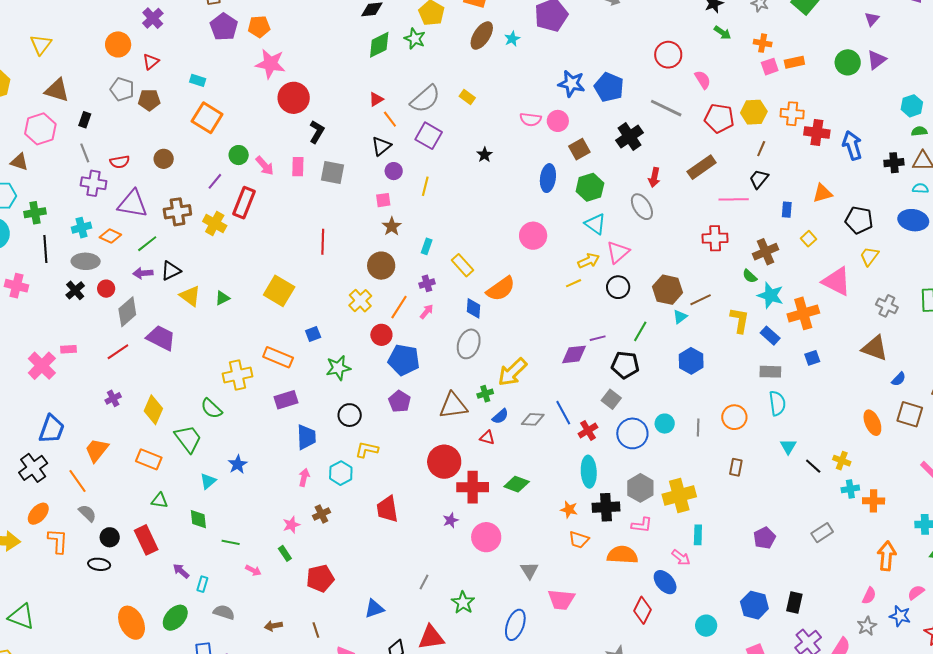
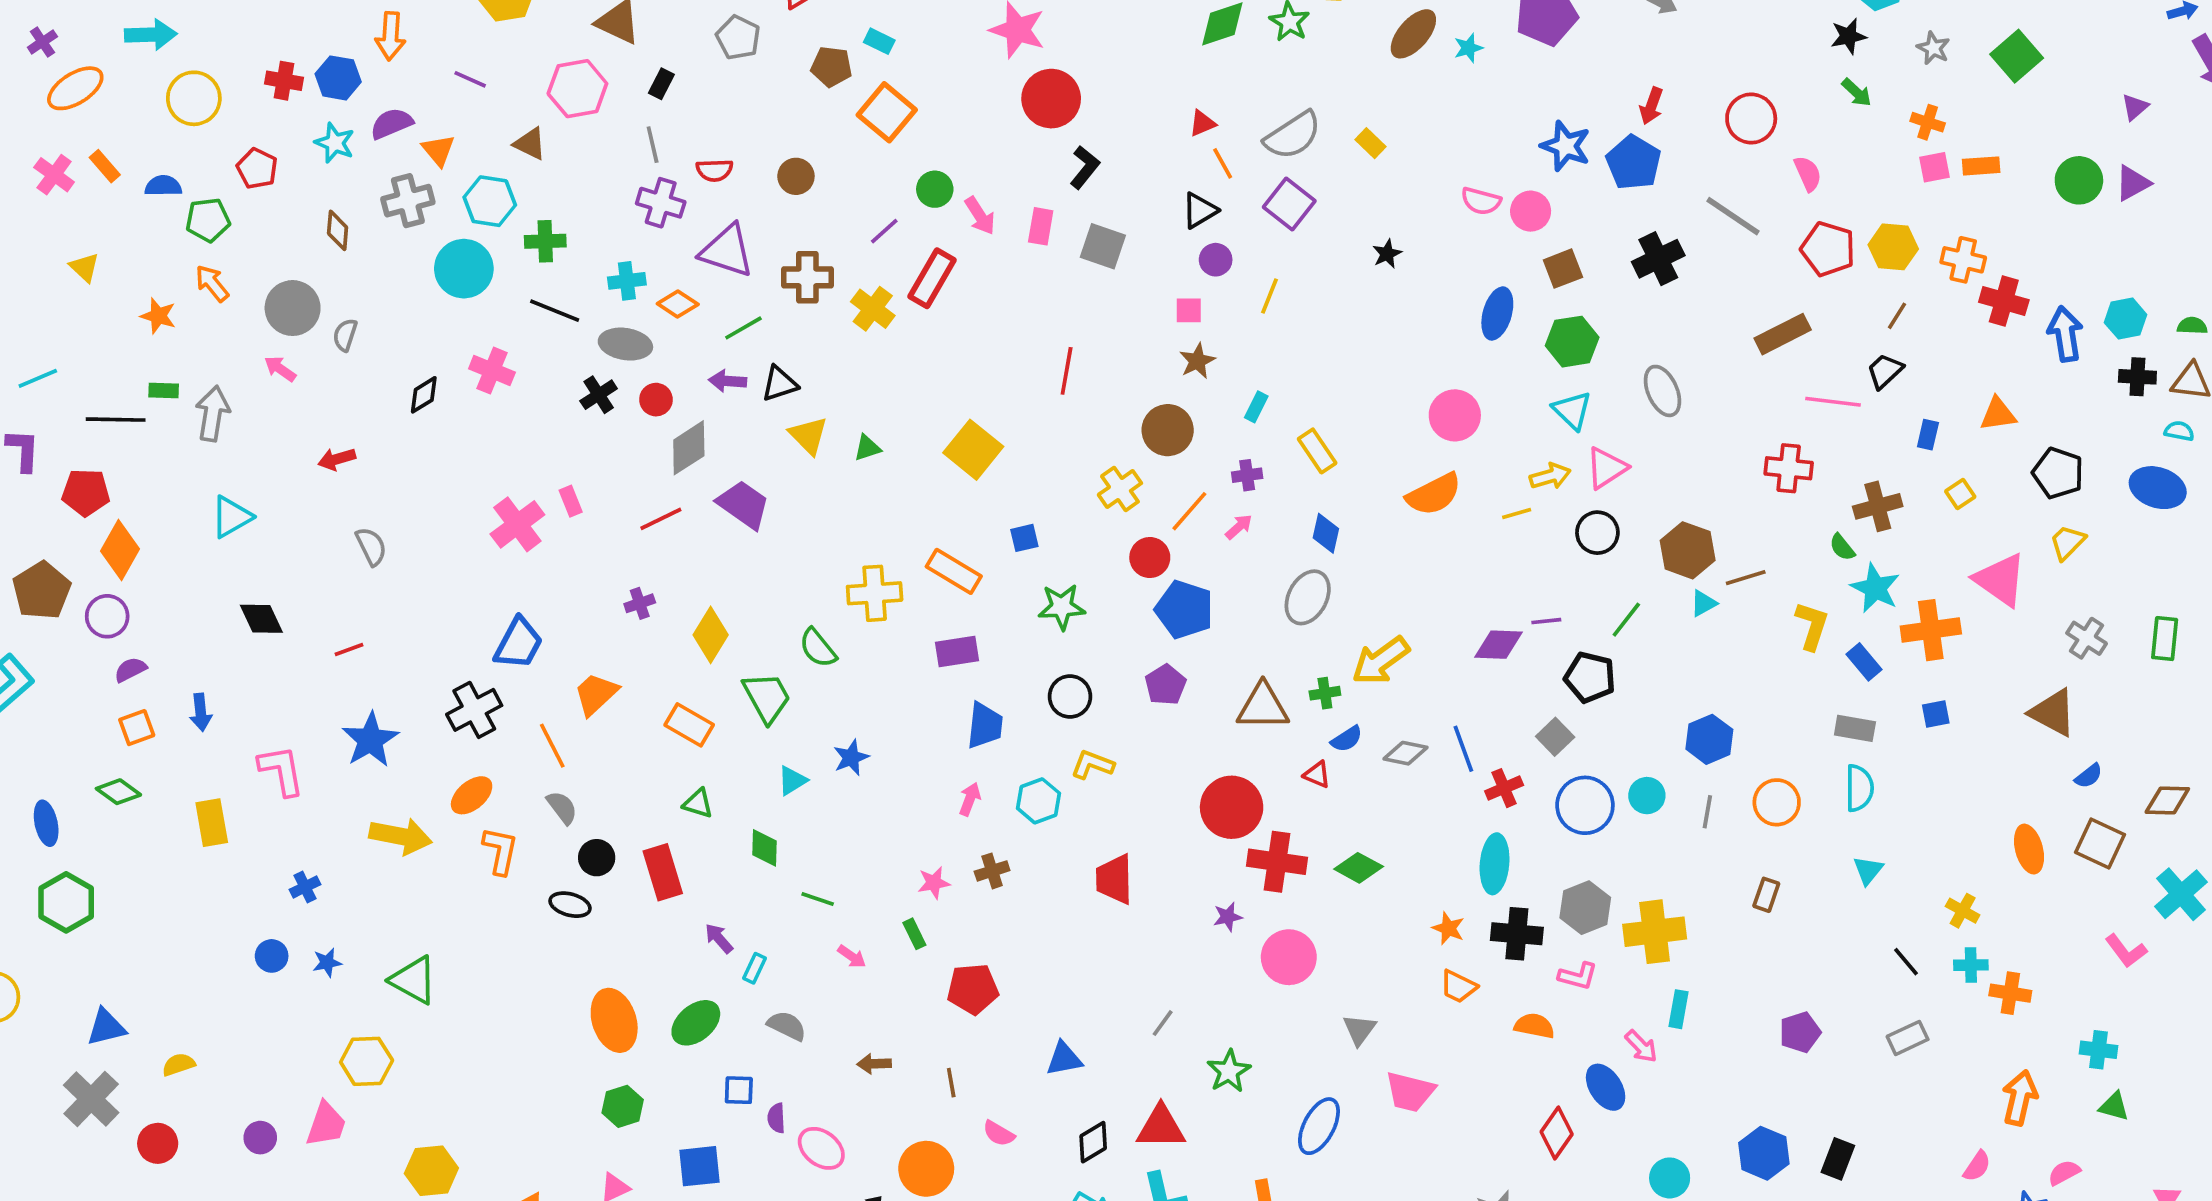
brown pentagon: (149, 100) -> (831, 67), moved
cyan hexagon: (912, 106) -> (2126, 319), moved
red arrow: (654, 177) -> (1651, 106), moved
black line: (45, 249) -> (555, 311), turned -72
orange semicircle: (501, 289) -> (1434, 494), moved
pink rectangle: (68, 349) -> (571, 501), turned 63
blue hexagon: (691, 361) -> (1709, 739), moved
black line: (813, 466) -> (1906, 962), moved
orange semicircle: (622, 555) -> (1534, 1026), size x0.7

